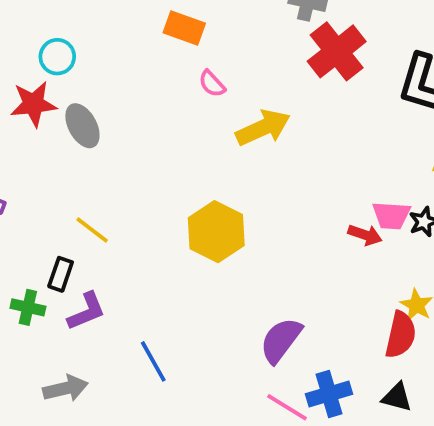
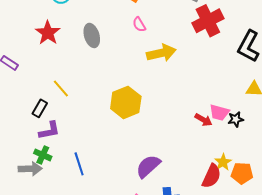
red star: (33, 104) -> (48, 33), moved, turned 30
gray ellipse: (82, 126) -> (92, 35), moved
green cross: (28, 307) -> (43, 155), moved

